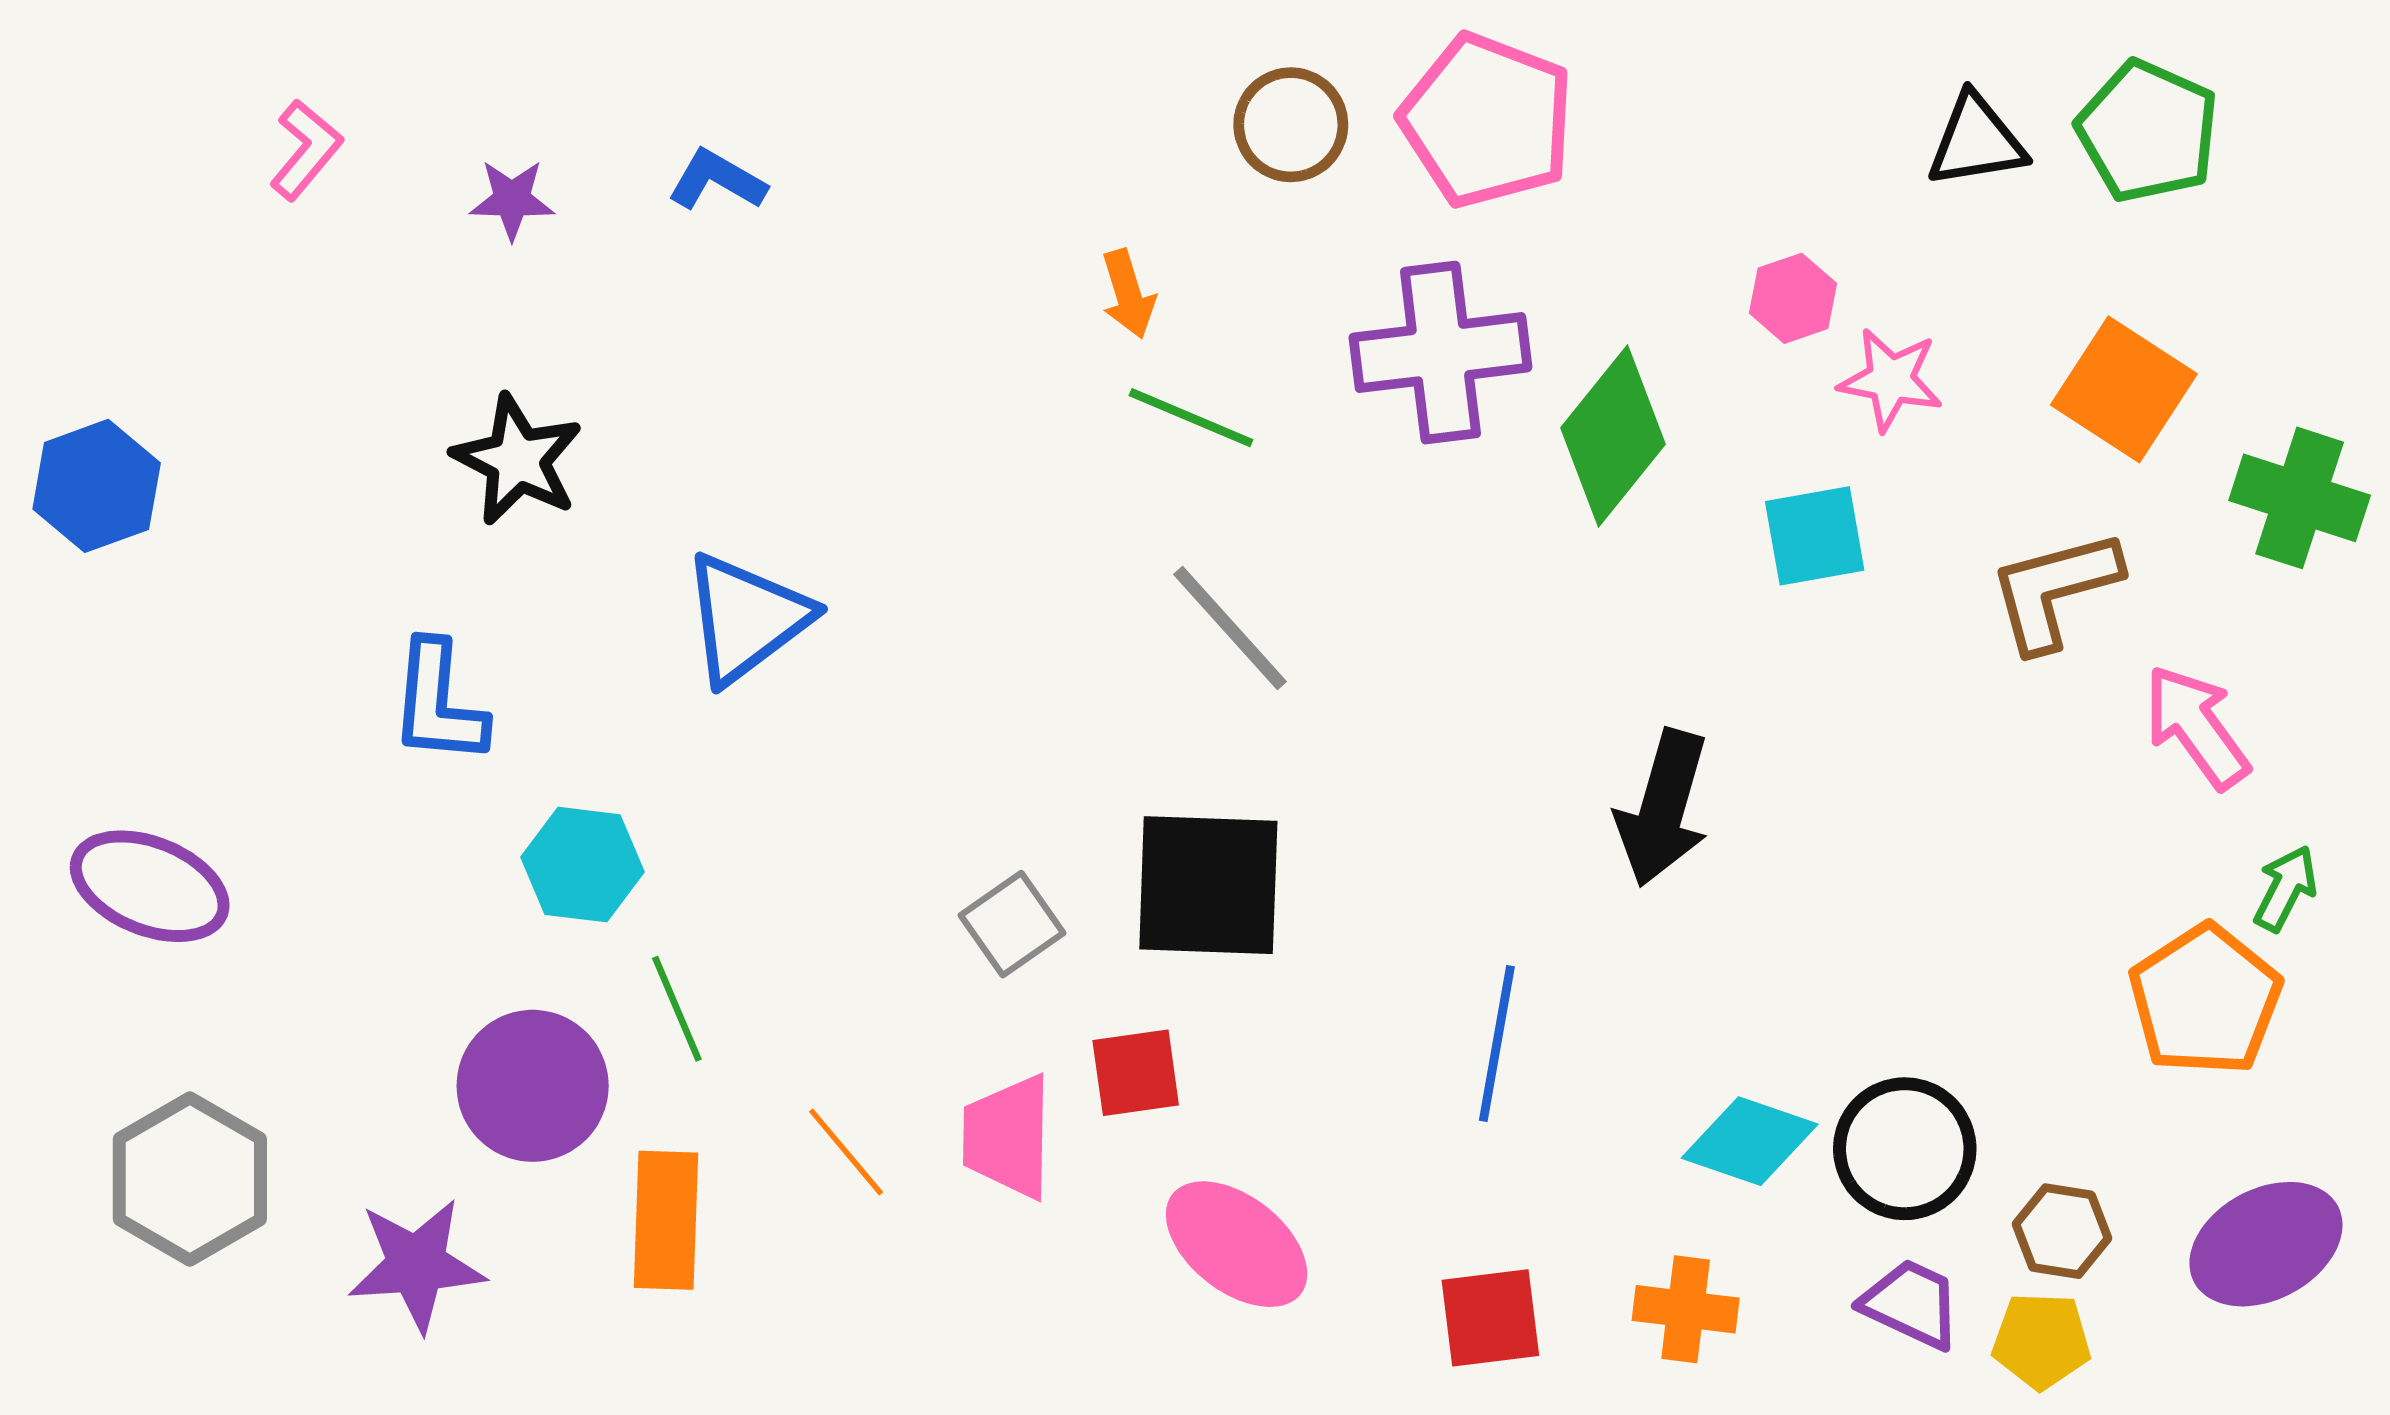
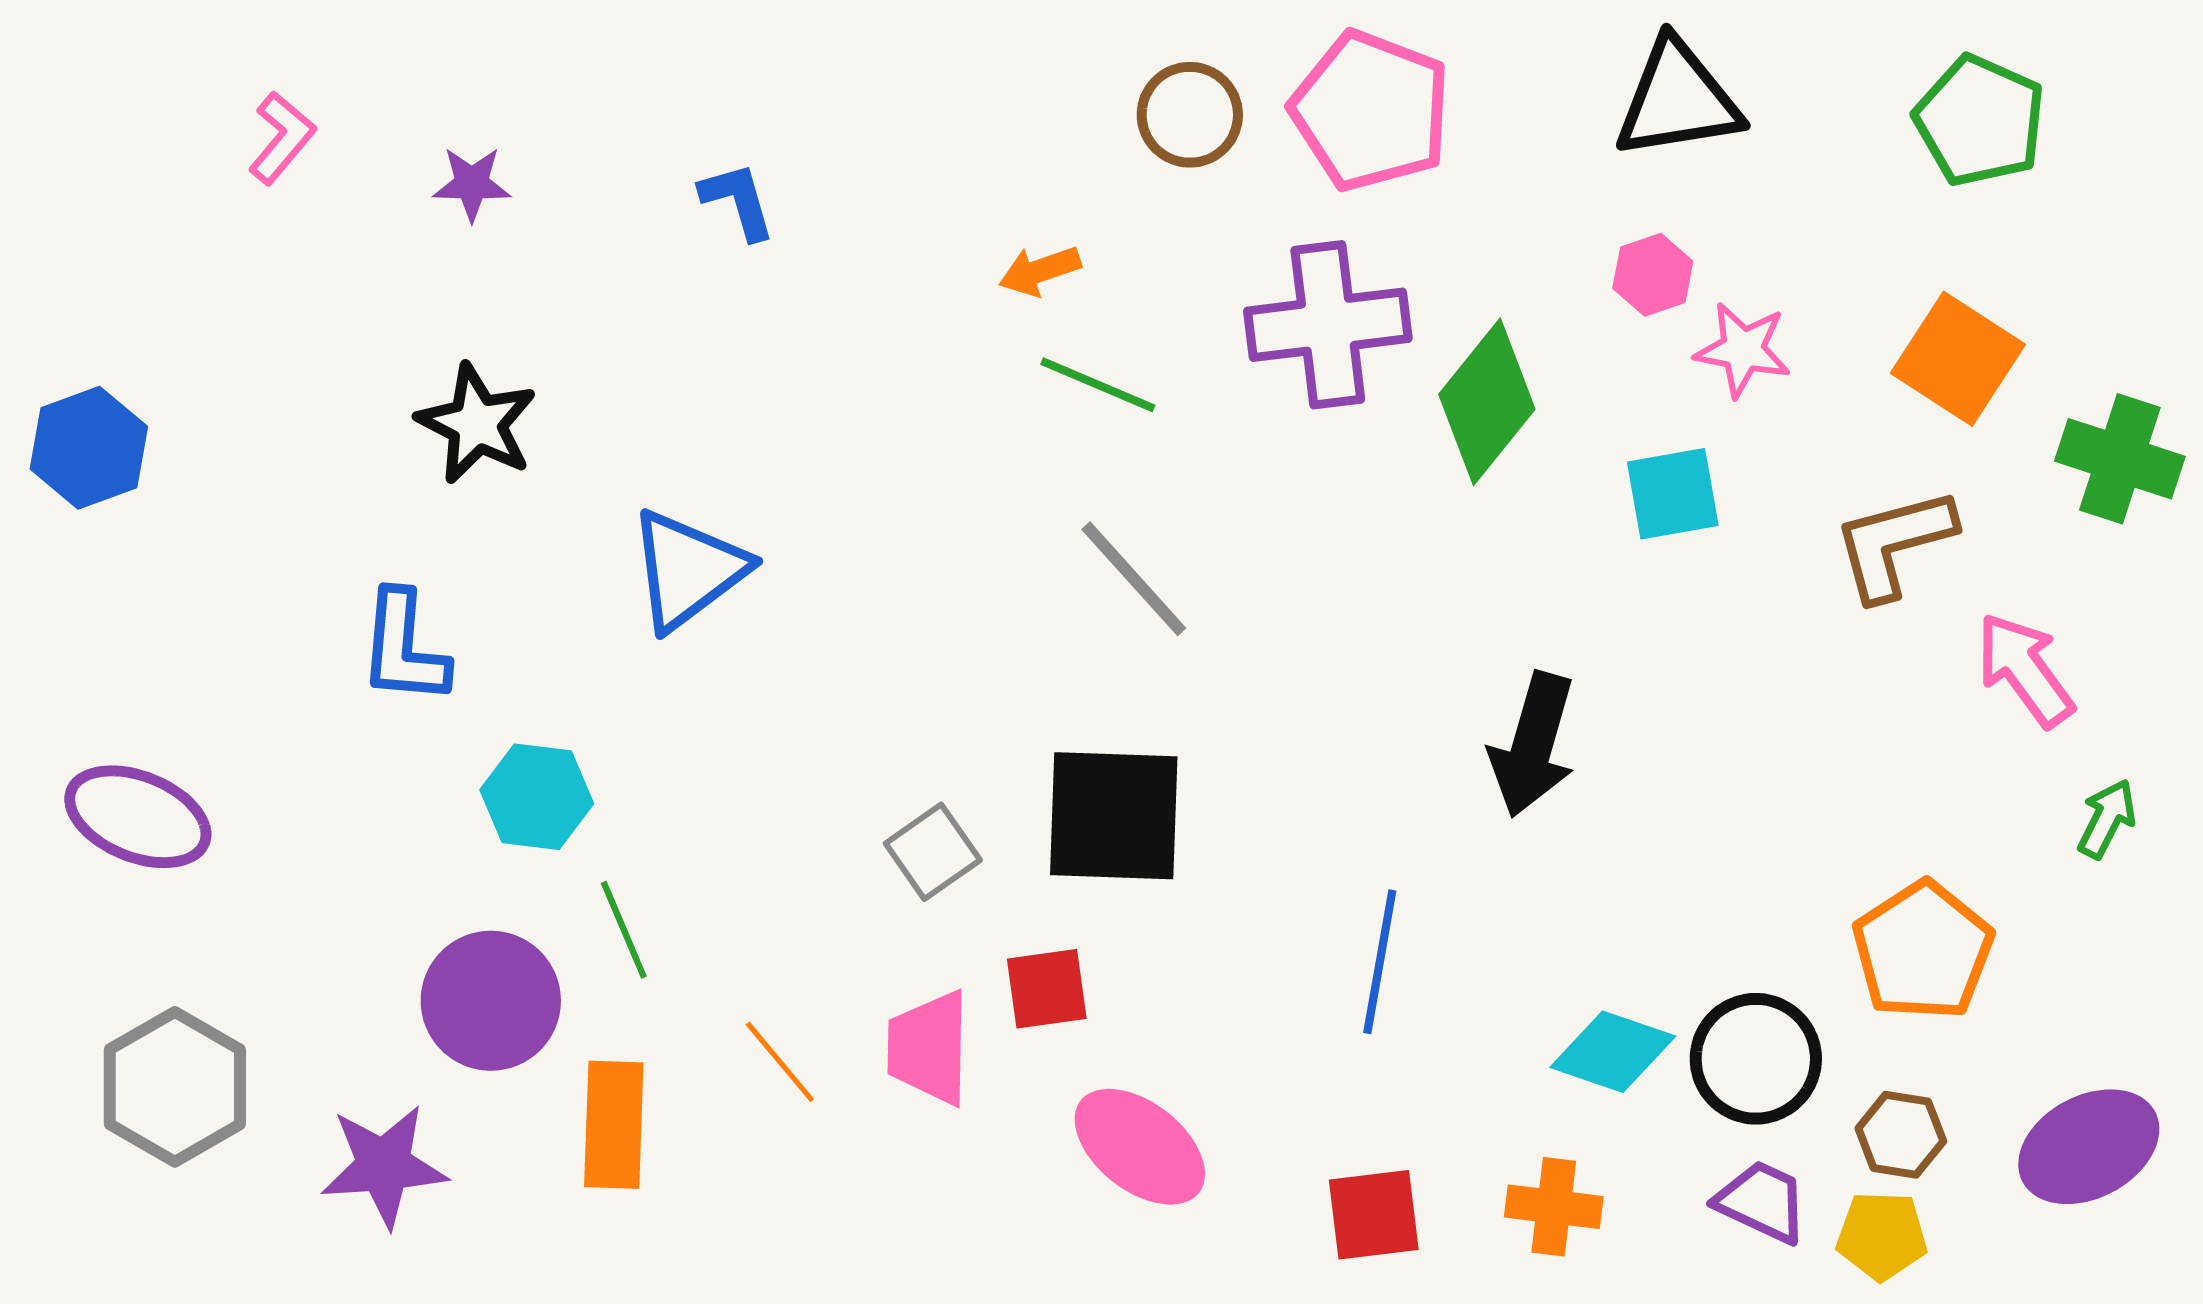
black triangle: (1976, 141) -> (1678, 100), moved, size x1.4
blue L-shape: (717, 180) -> (738, 201), moved, turned 44
orange arrow: (1128, 294) -> (1040, 271), turned 88
orange pentagon: (2205, 1000) -> (1923, 951), moved

